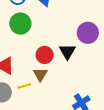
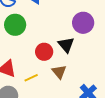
brown triangle: (40, 74) -> (59, 72), moved
yellow line: (24, 86) -> (31, 78), moved

